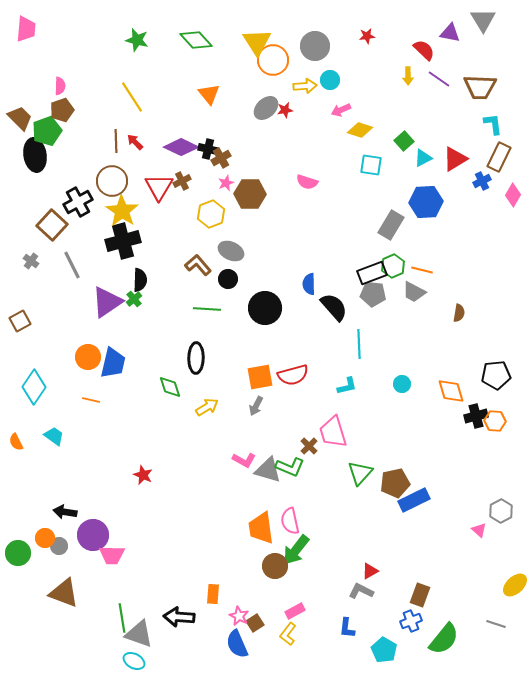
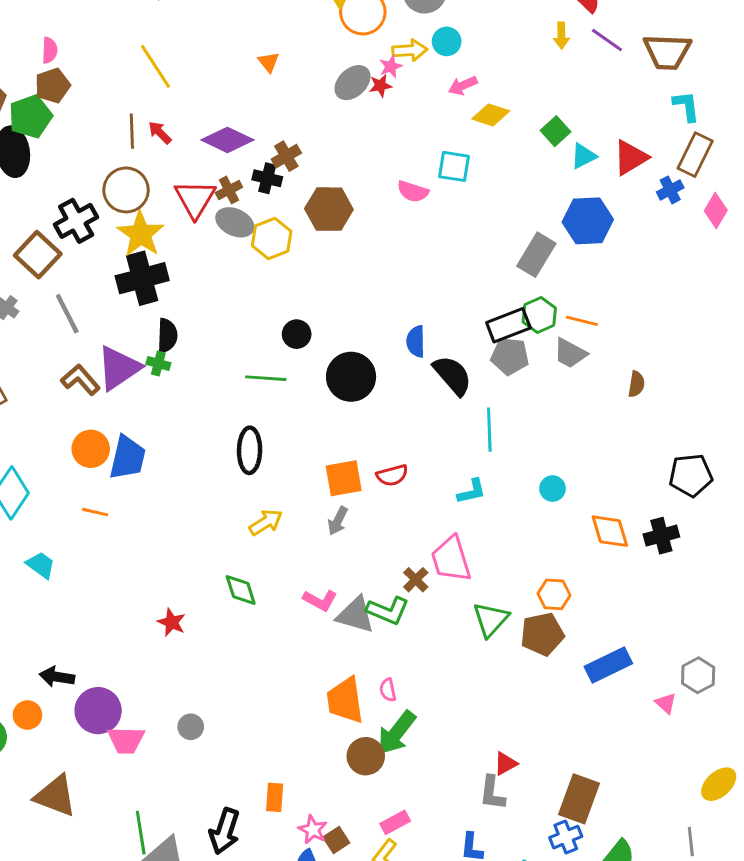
orange triangle: (209, 94) -> (269, 62), size x0.7
black cross: (208, 149) -> (267, 178), moved
cyan square: (371, 165) -> (454, 166), moved
pink star: (226, 183) -> (391, 66), moved
gray ellipse: (231, 251) -> (235, 222), moved
brown L-shape: (198, 265) -> (80, 380), moved
green cross: (134, 299) -> (158, 364), turned -35
red semicircle: (293, 375) -> (392, 475), size x0.7
green diamond: (170, 387) -> (241, 590), moved
orange diamond: (451, 391) -> (610, 531), moved
orange hexagon: (495, 421) -> (554, 594), moved
blue rectangle: (414, 500) -> (608, 665), moved
pink semicircle: (290, 521) -> (388, 690), size x0.6
gray circle: (59, 546) -> (191, 727), moved
gray L-shape: (361, 591) -> (492, 793), turned -110
brown rectangle: (420, 595) -> (579, 799), size x1.4
black arrow: (179, 617) -> (225, 831), turned -76
gray line: (496, 624) -> (691, 841), turned 66

